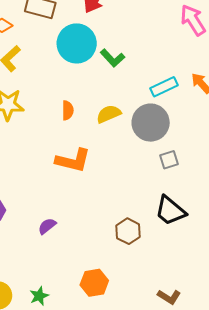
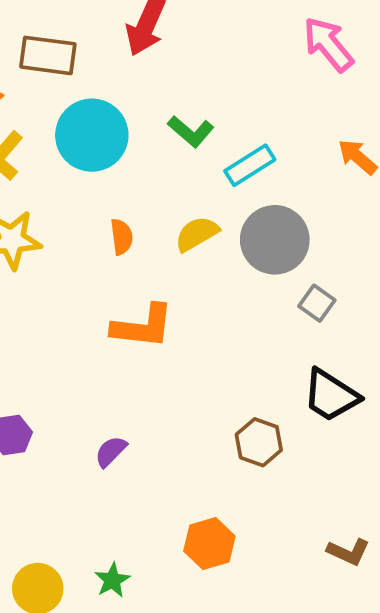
cyan circle: (77, 43) -> (92, 135), moved
cyan rectangle: (164, 87) -> (250, 165), moved
gray square: (169, 160) -> (317, 303), turned -30

